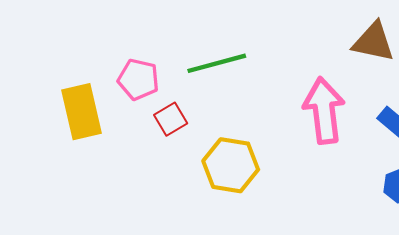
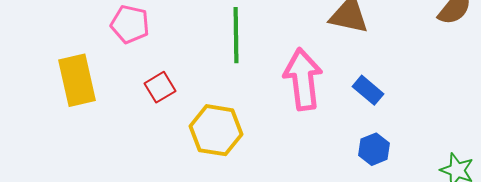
green line: (217, 63) -> (236, 35), moved, turned -76
pink pentagon: (138, 79) -> (130, 24), moved

